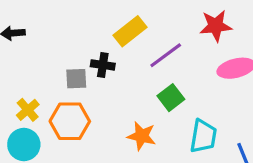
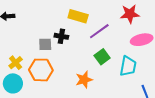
yellow rectangle: (130, 31) -> (78, 16), turned 54
orange star: (142, 136) -> (84, 80), turned -30
cyan trapezoid: (203, 136) -> (128, 66), moved

